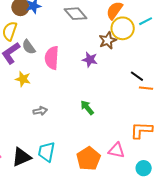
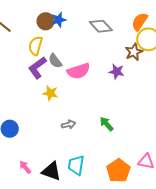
pink semicircle: (52, 58) -> (79, 71), turned -110
green arrow: (87, 108) -> (107, 124), moved
black triangle: (21, 157) -> (51, 171), turned 45

